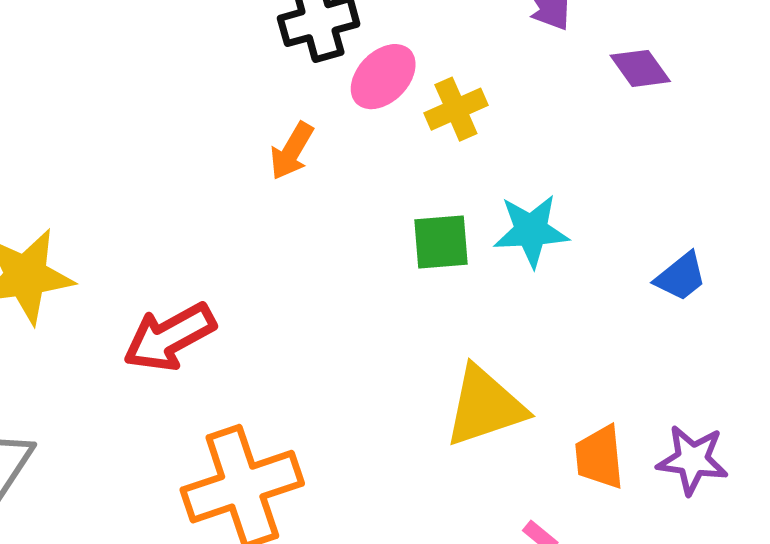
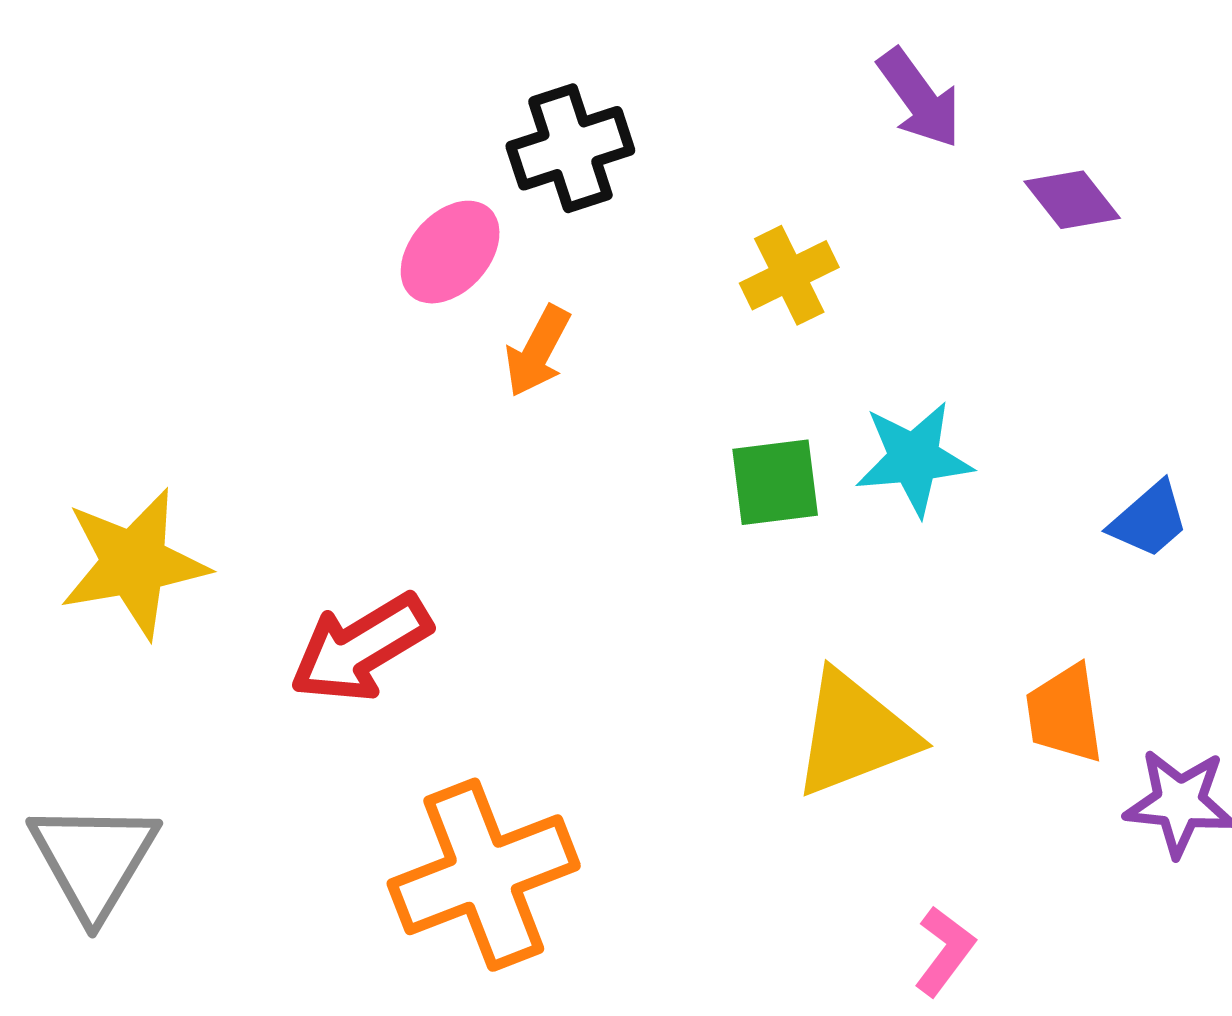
pink ellipse: (383, 77) -> (450, 252), moved
orange trapezoid: (600, 457) -> (1065, 714), moved

